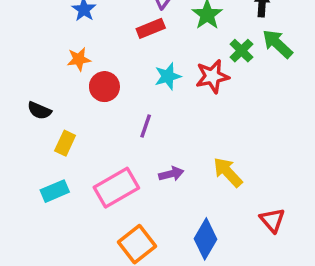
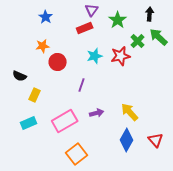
blue diamond: (205, 239) -> (127, 140), moved

